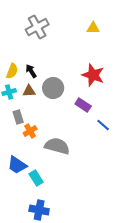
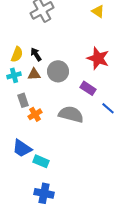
yellow triangle: (93, 28) -> (98, 11), turned 32
gray semicircle: (57, 146) -> (71, 114), moved
cyan rectangle: (36, 178) -> (41, 161), turned -35

